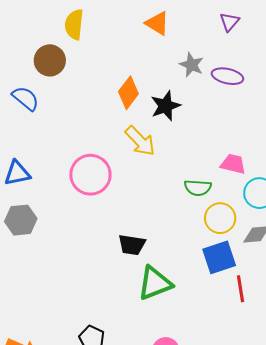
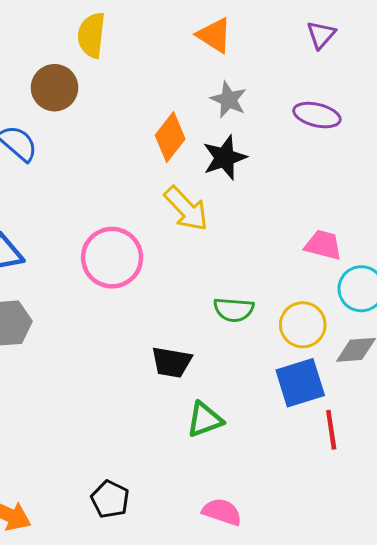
gray star: (192, 65) -> (229, 100), moved
green semicircle: (198, 188) -> (234, 310), moved
green triangle: (155, 283) -> (205, 420), size x0.7

